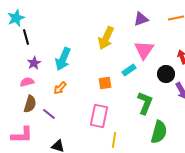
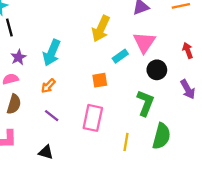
cyan rectangle: (129, 70) -> (120, 56), moved
black circle: (166, 74) -> (157, 70), moved
purple line: (49, 114) -> (52, 116), moved
yellow line: (114, 140) -> (126, 142), moved

